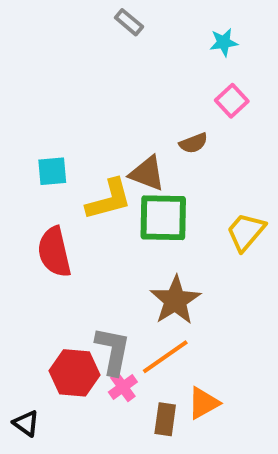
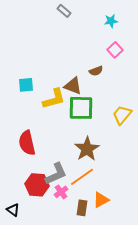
red semicircle: (54, 252) -> (27, 143), moved
gray L-shape: (113, 351) -> (56, 174), turned 55

